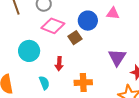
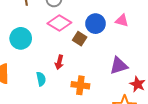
brown square: (75, 38) -> (80, 39), turned -32
cyan circle: (29, 51) -> (21, 38), moved
purple triangle: (117, 57) -> (119, 66), turned 30

